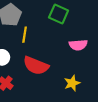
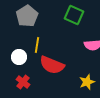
yellow line: (25, 35) -> (37, 45), moved

